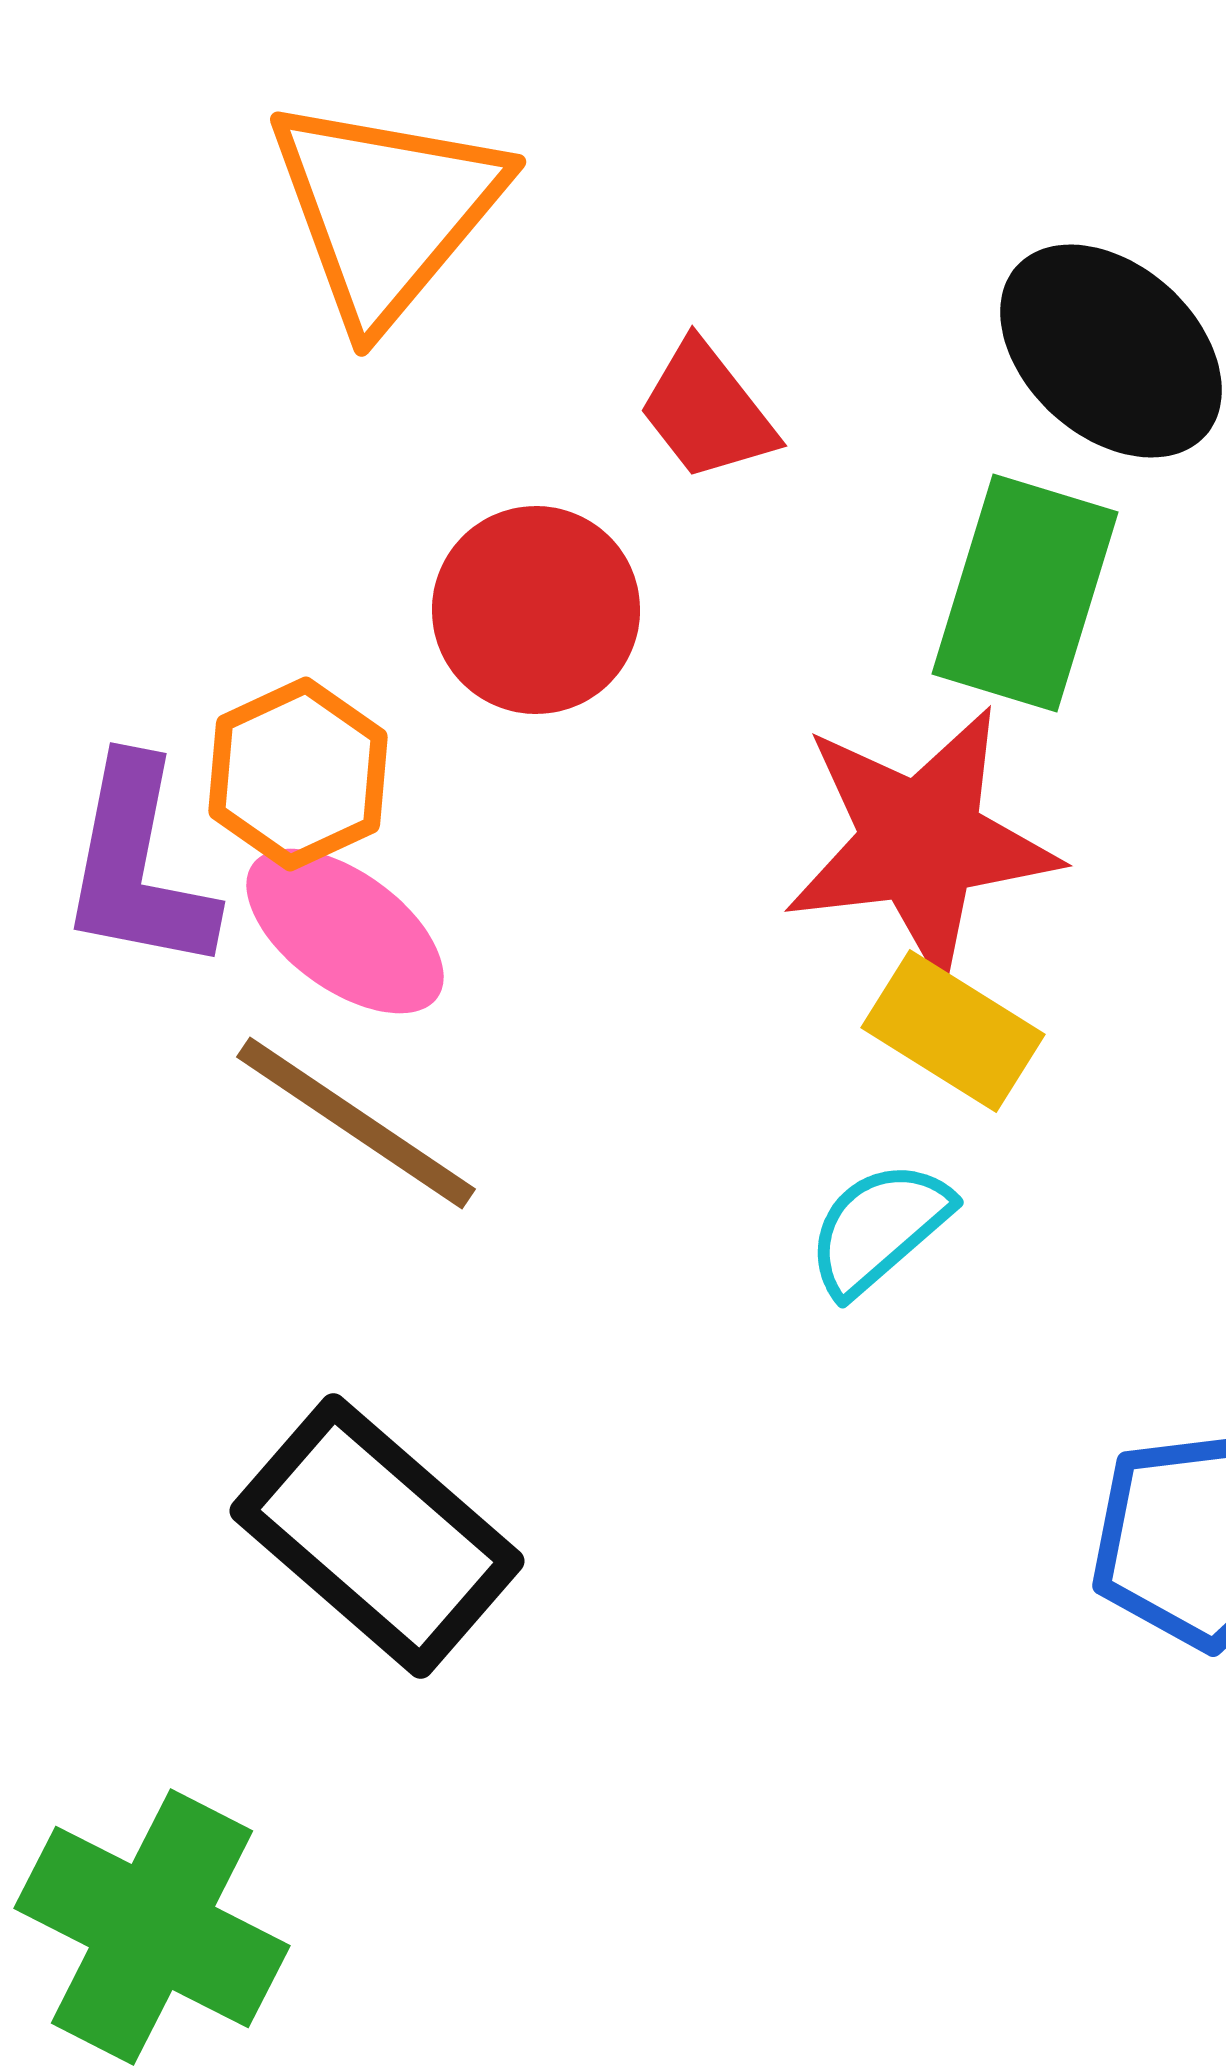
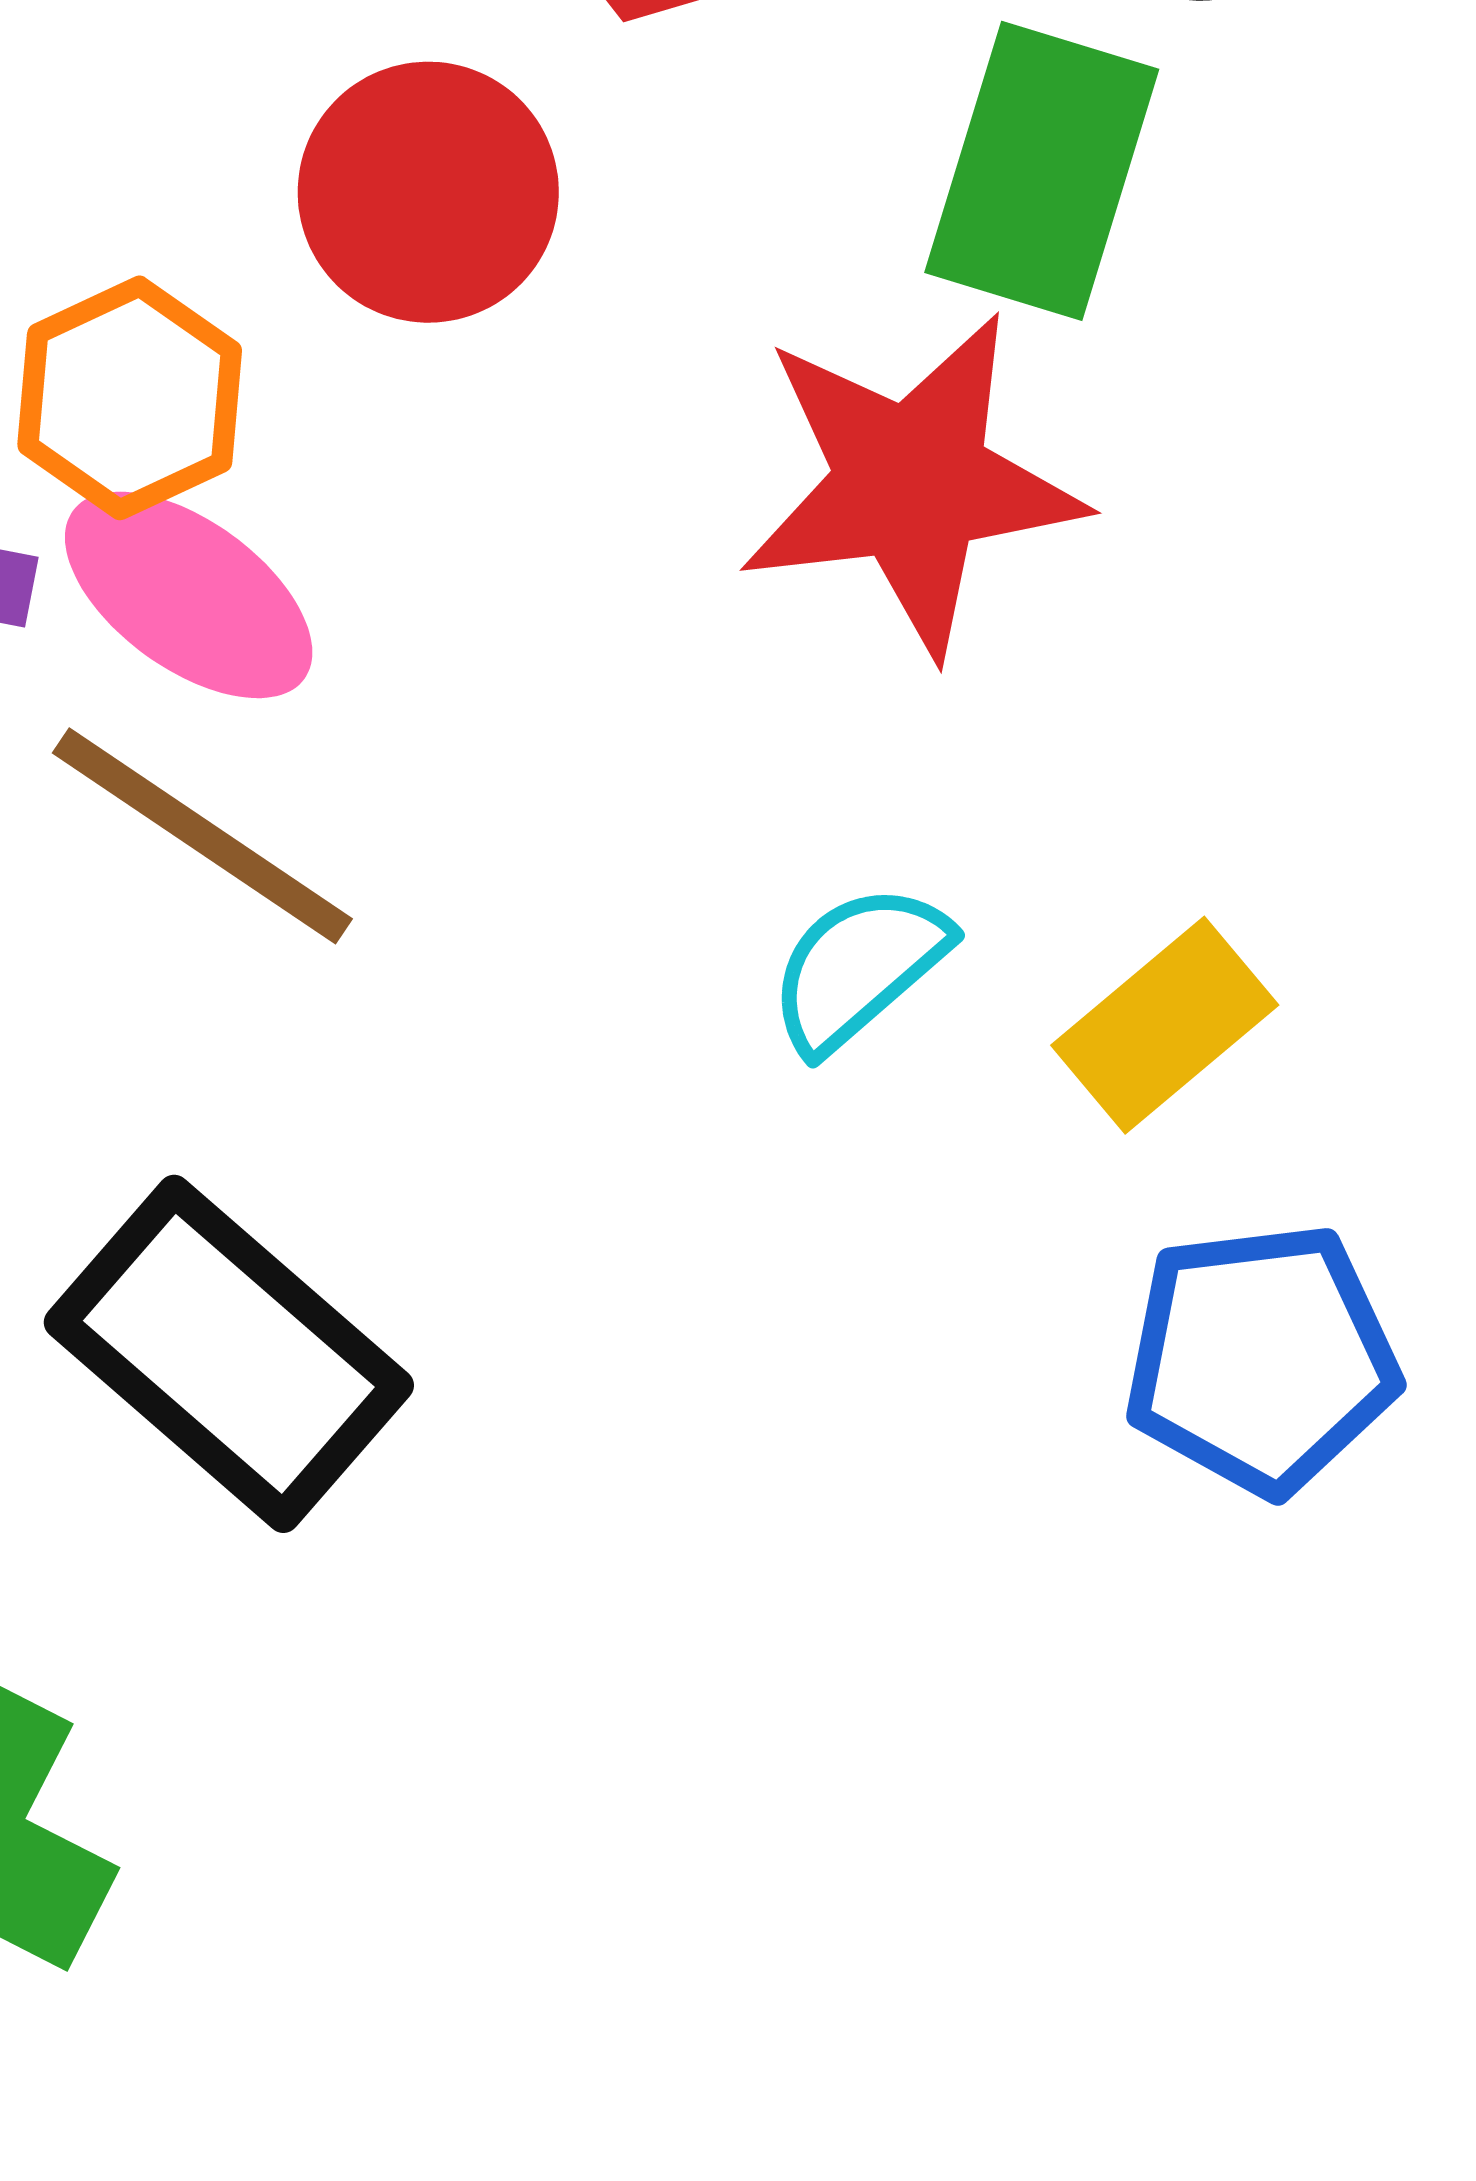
yellow rectangle: (953, 1031) -> (1165, 1025), moved, turned -72

